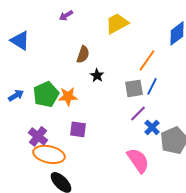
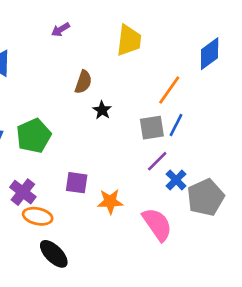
yellow trapezoid: (117, 23) -> (129, 40), turned 125
orange star: (68, 96) -> (110, 201), moved
orange ellipse: (49, 154) -> (38, 216), size x0.7

